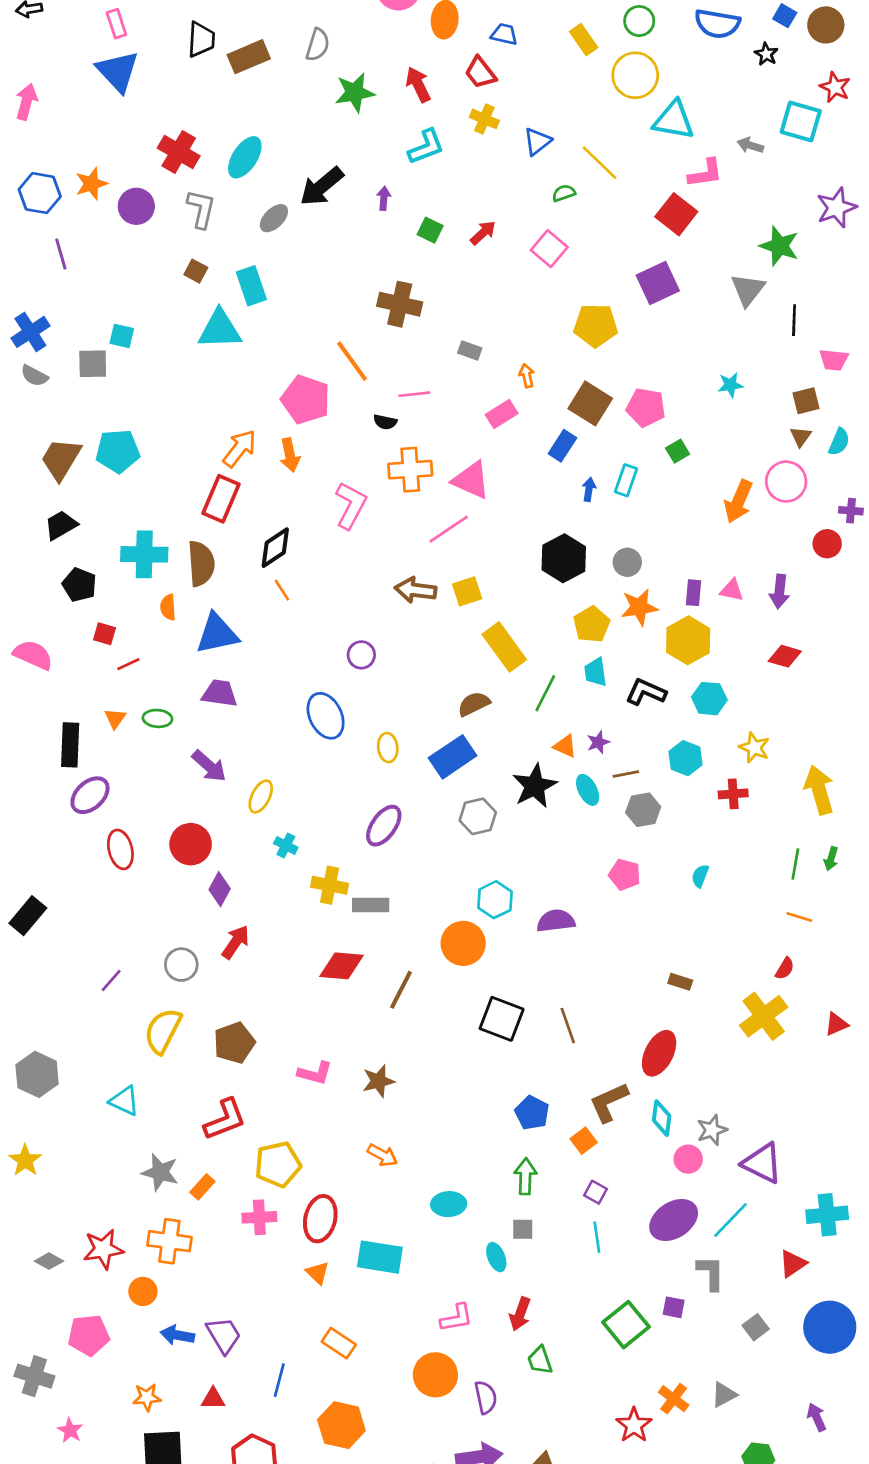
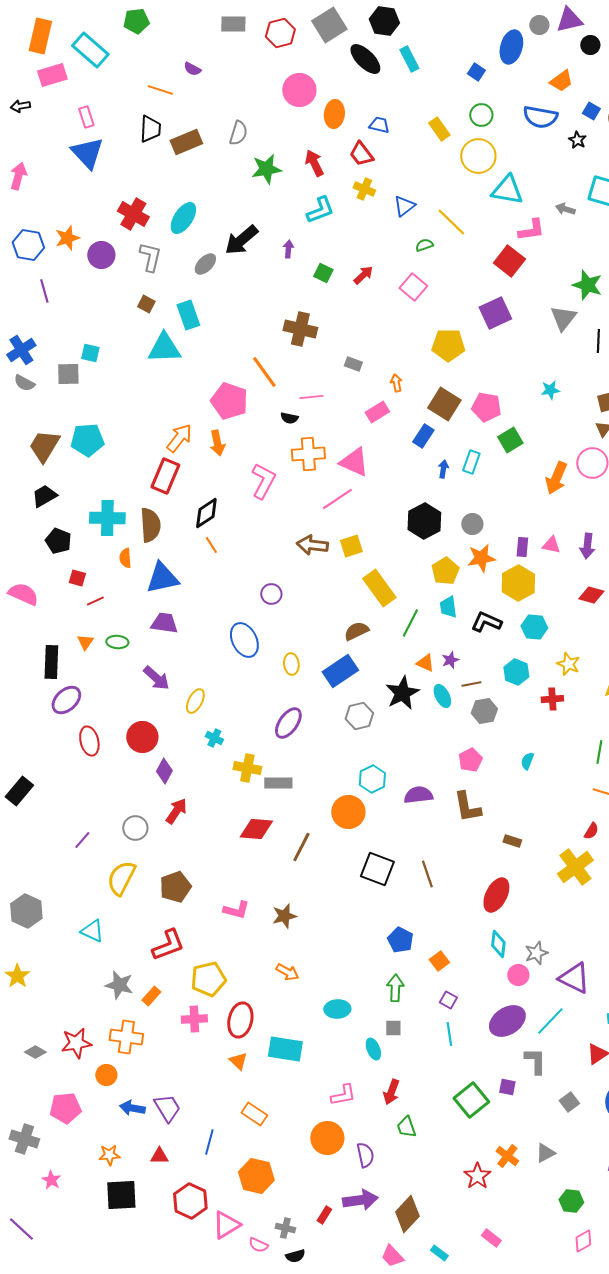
green square: (678, 451) -> (510, 440), size x1.4
pink pentagon: (625, 875) -> (470, 760), turned 30
brown L-shape: (609, 1102) -> (467, 807), moved, turned -76

